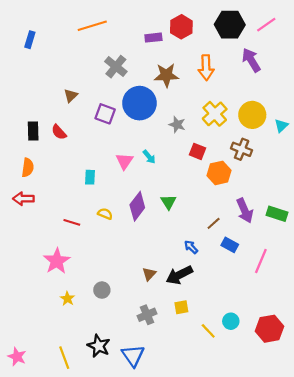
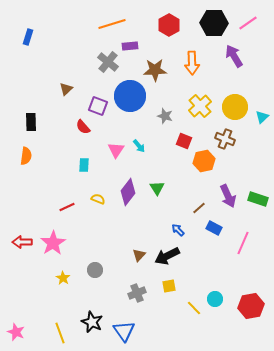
orange line: (92, 26) -> (112, 24), moved
purple rectangle: (153, 38) -> (130, 46), moved
red semicircle: (59, 132) -> (83, 127), moved
red arrow: (23, 199) -> (22, 242), moved
red line: (72, 222) -> (67, 207), turned -42

